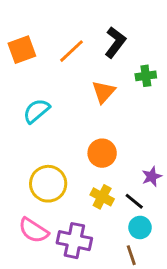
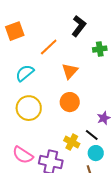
orange line: (71, 51) -> (49, 47), moved
orange triangle: (104, 92) -> (70, 71), moved
yellow circle: (48, 184) -> (29, 108), moved
yellow cross: (102, 197) -> (72, 142), moved

